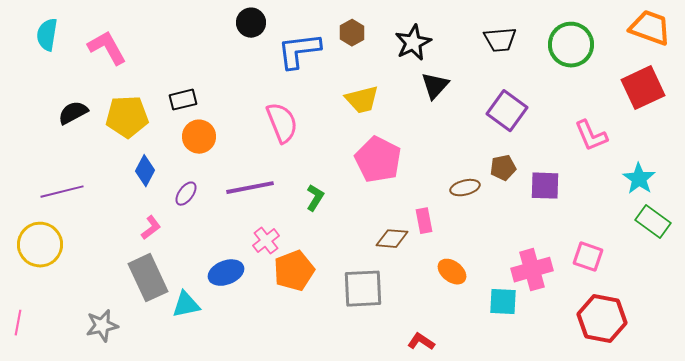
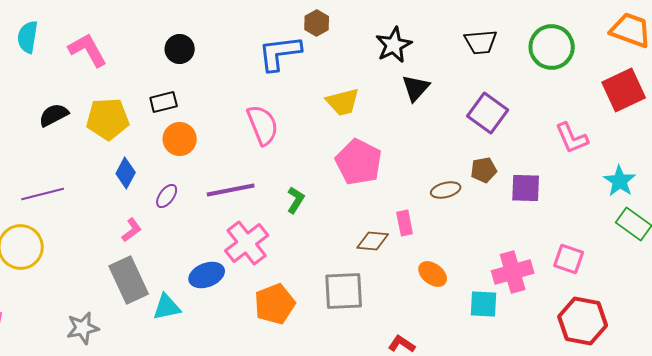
black circle: (251, 23) -> (180, 49), moved
brown hexagon: (352, 33) -> (317, 23), moved
pink cross: (266, 241) -> (247, 243), size x1.6
orange pentagon: (294, 271) -> (275, 304), moved

